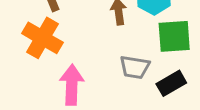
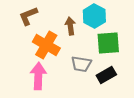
orange cross: (42, 38) -> (46, 45), moved

